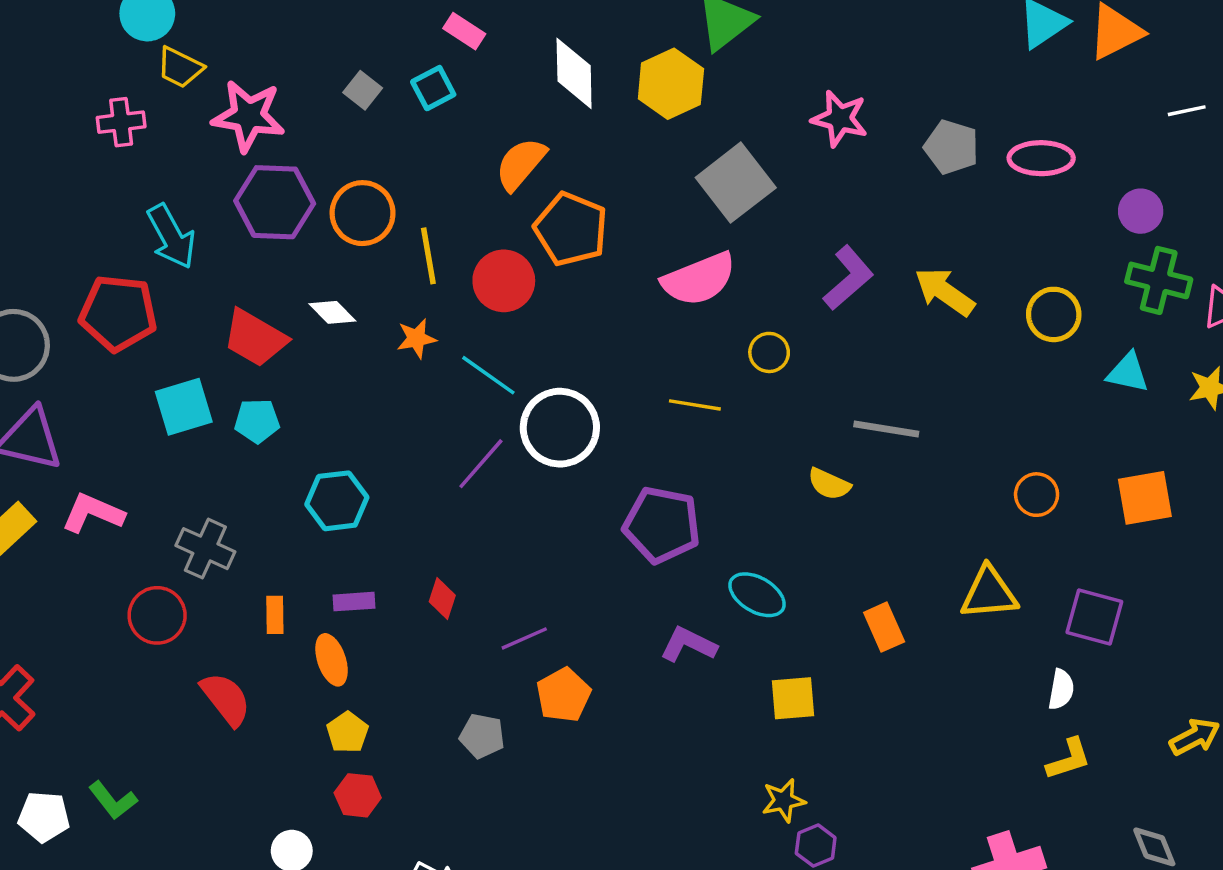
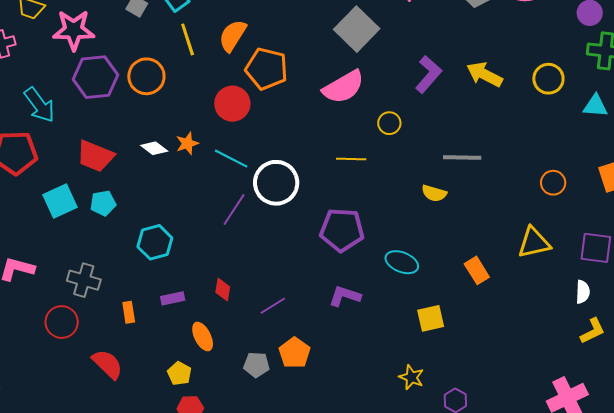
yellow line: (428, 256) -> (188, 39), moved
white diamond: (332, 312) -> (154, 148), moved
purple L-shape: (688, 645) -> (345, 296), moved
orange ellipse: (332, 660) -> (203, 336), moved
orange pentagon: (563, 695) -> (295, 353), moved
yellow star: (784, 800) -> (411, 377), moved, turned -30

